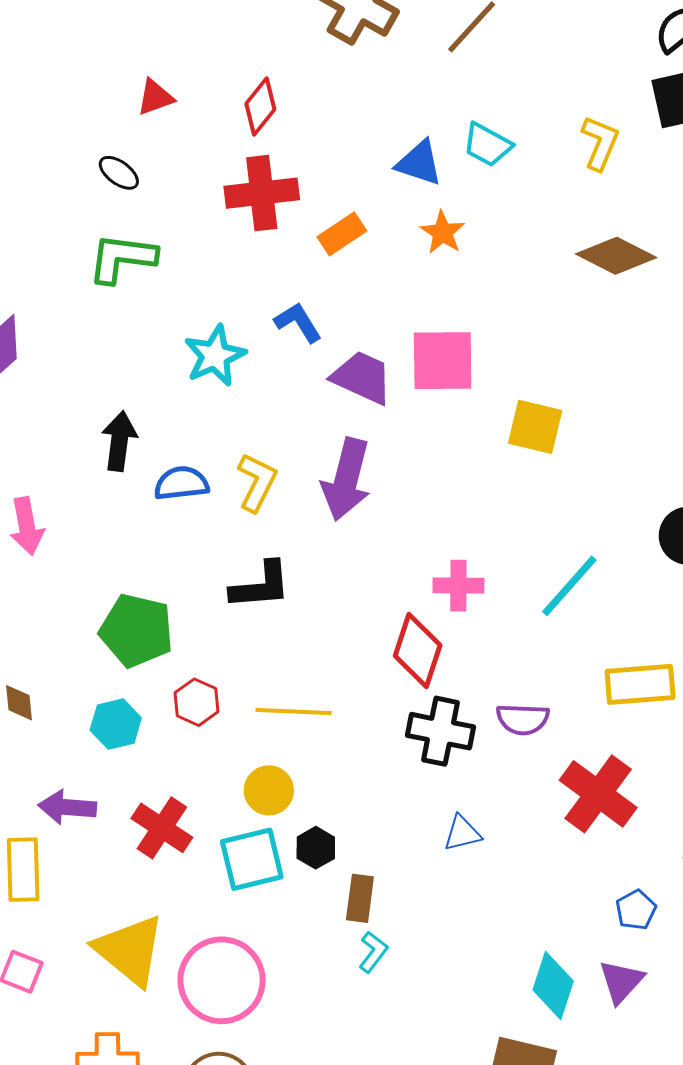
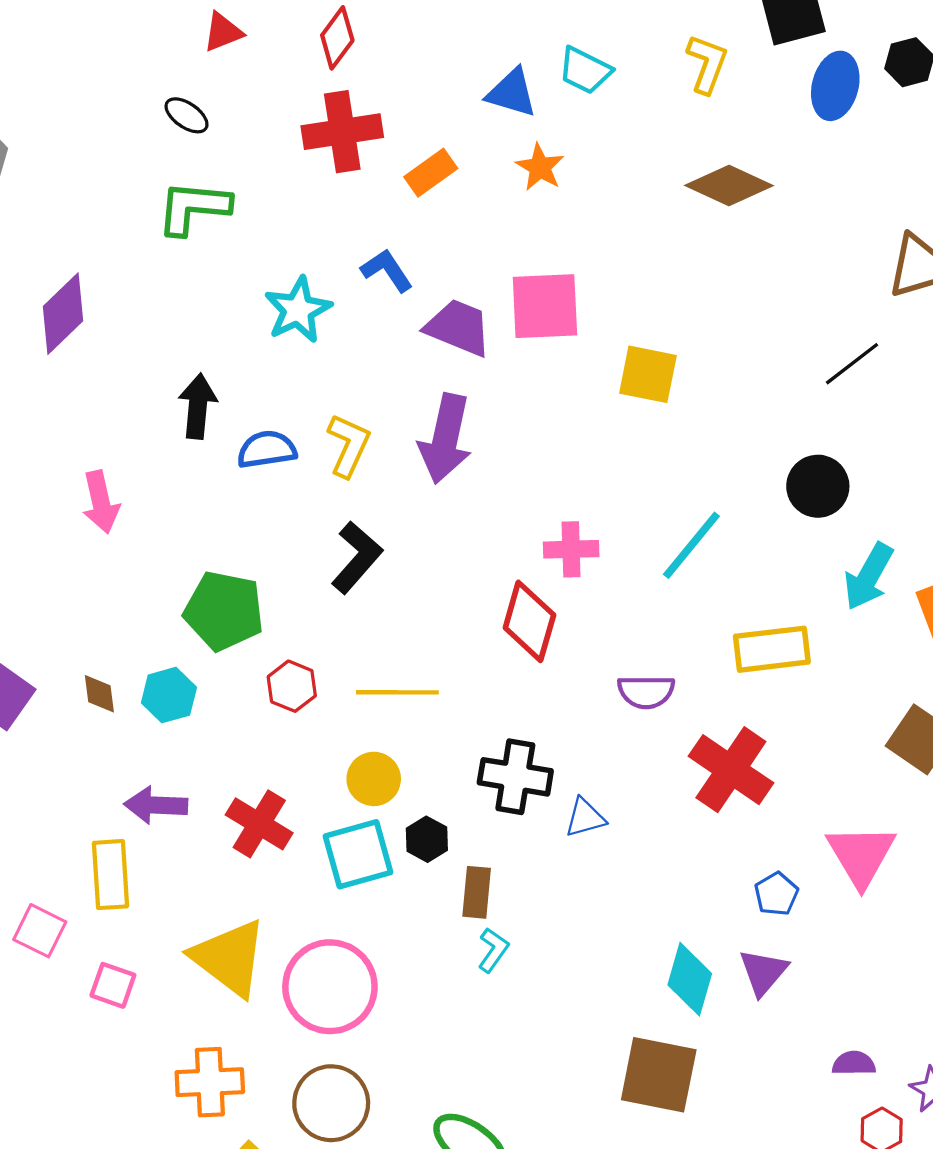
black L-shape: (261, 586) -> (357, 557), turned -42
cyan hexagon: (116, 724) -> (169, 695), moved
black cross: (441, 731) -> (515, 777), moved

